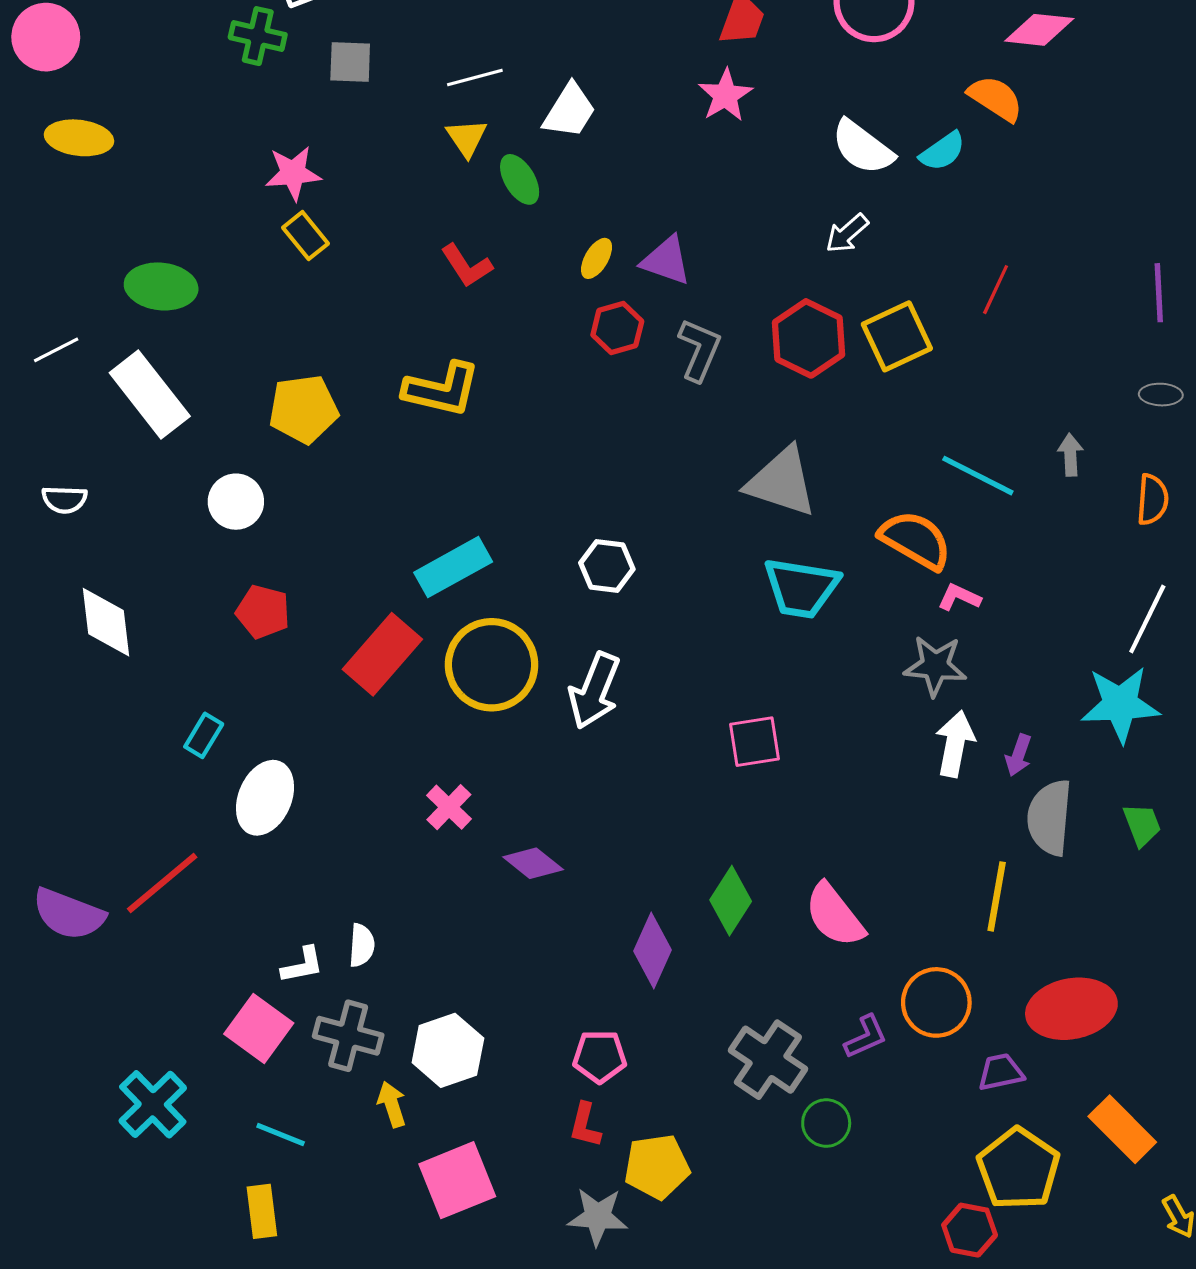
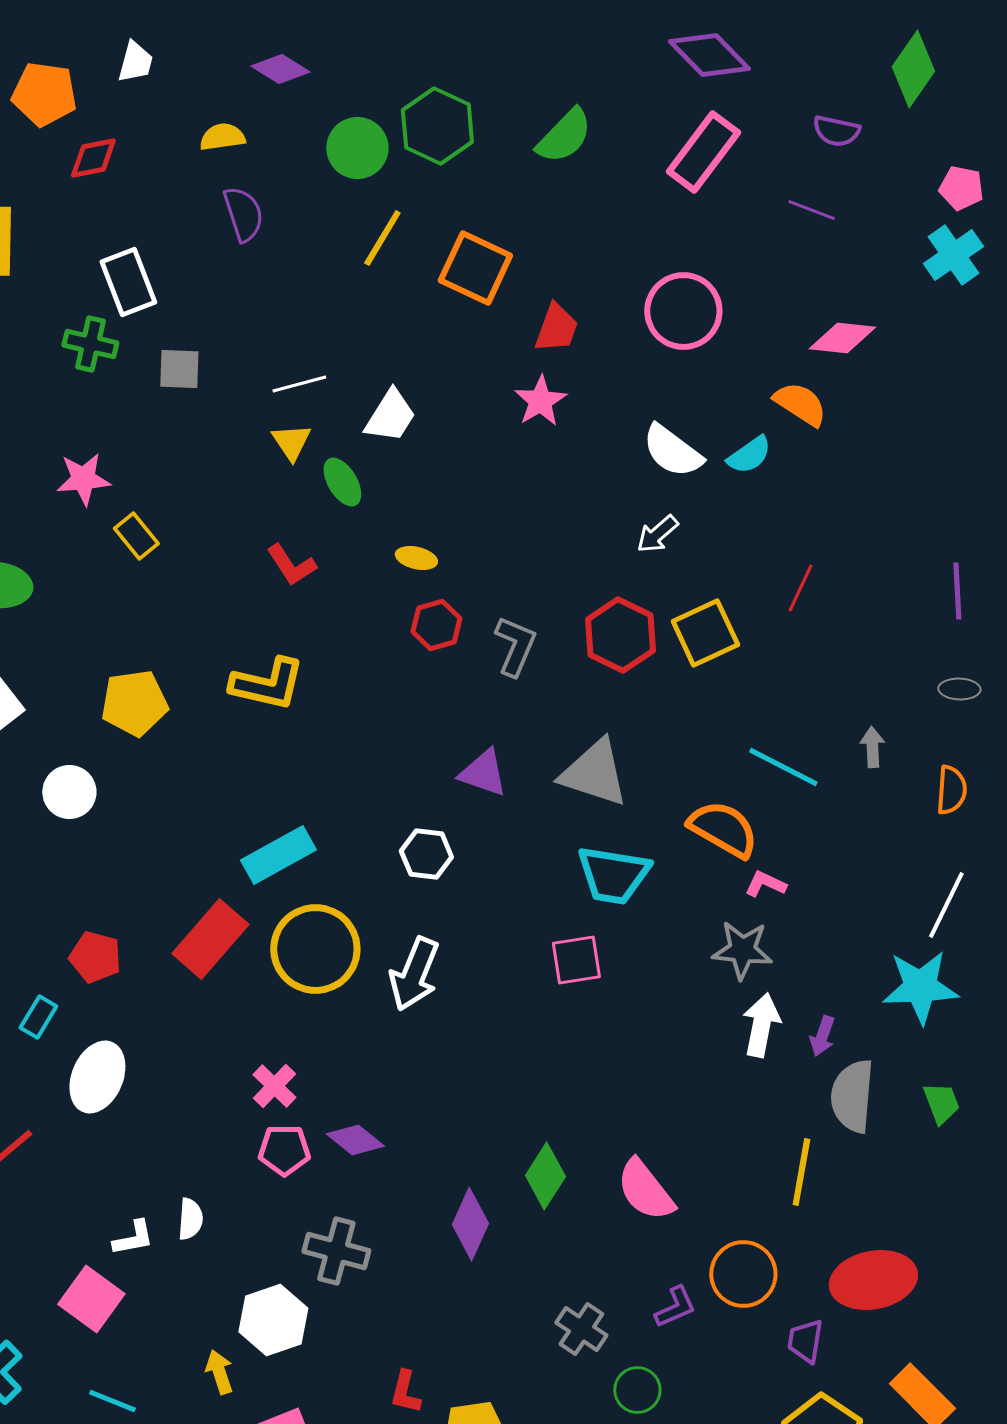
pink star: (293, 173) -> (83, 479), moved
yellow ellipse: (597, 258) -> (416, 558), turned 72
purple triangle: (666, 260) -> (483, 773), moved
red pentagon: (263, 612) -> (95, 957), moved
pink square: (754, 742) -> (576, 960), moved
gray cross: (348, 1036) -> (336, 1251), moved
pink pentagon: (600, 1057) -> (284, 1150), moved
gray cross: (768, 1060) -> (581, 1329), size x0.7
purple trapezoid: (1001, 1072) -> (805, 1341), turned -69

